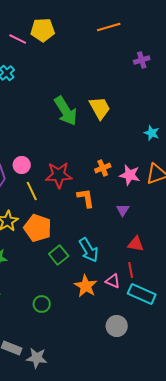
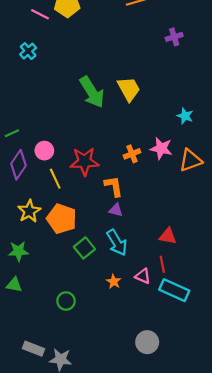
pink star: (130, 175) -> (161, 148), moved
purple triangle: (123, 210) -> (116, 210), moved, turned -48
orange star: (86, 286) -> (114, 282), size x0.6
gray circle: (117, 326) -> (147, 342), moved

